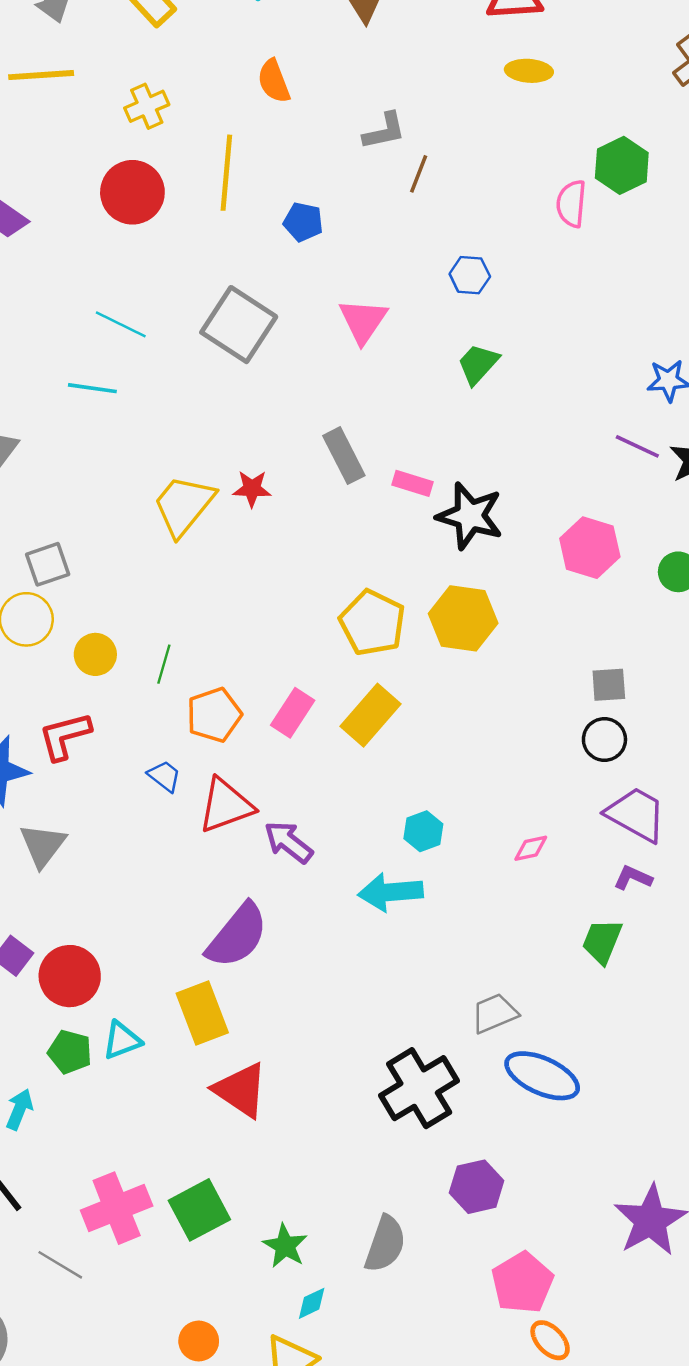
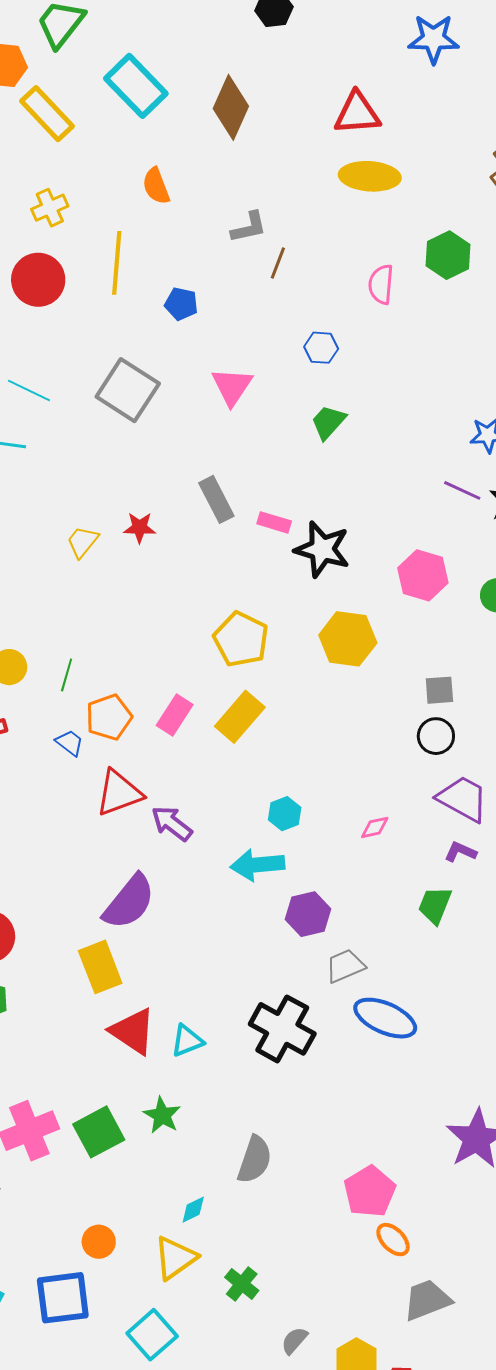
yellow ellipse: (529, 71) -> (370, 176), size x1.5
pink semicircle: (571, 204) -> (381, 284), moved
yellow trapezoid: (184, 505) -> (82, 542), size x0.6
yellow hexagon: (463, 618) -> (348, 639), moved
blue trapezoid: (164, 776) -> (70, 743), moved
cyan triangle: (122, 1040) -> (187, 1041), moved
black cross: (419, 1088) -> (282, 1029), turned -30
purple hexagon: (477, 1187) -> (308, 914), moved
green star: (285, 1246) -> (162, 1115), moved

